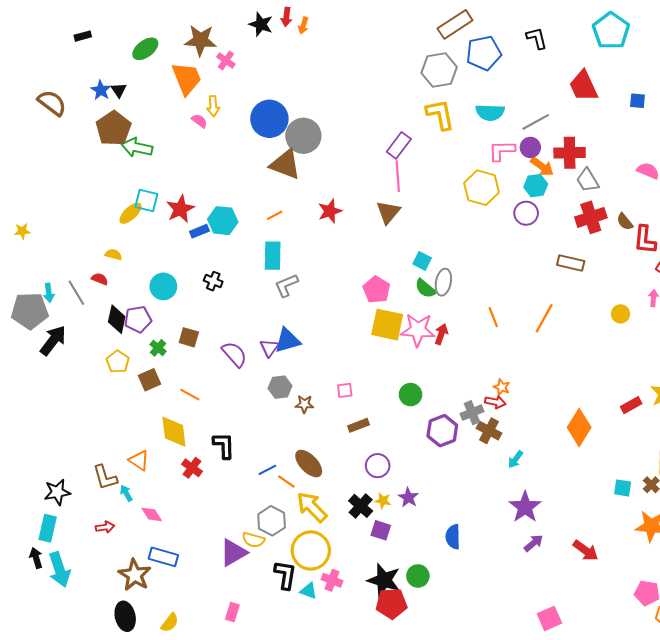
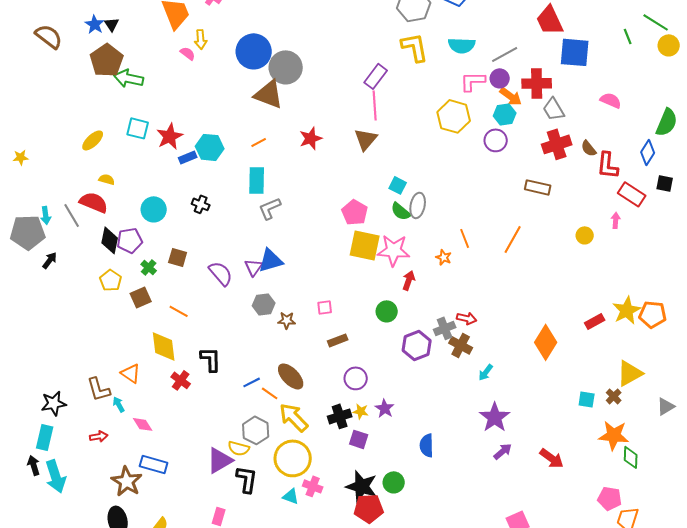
blue square: (637, 101) -> (575, 52), moved, size x2.0
yellow ellipse: (130, 213) -> (93, 140), moved
red semicircle: (100, 279) -> (94, 202), size x1.8
red arrow: (441, 334) -> (409, 280), moved
black arrow: (53, 340) -> (50, 260), size x0.6
orange star: (502, 387) -> (444, 257), moved
black cross: (361, 506) -> (340, 416), turned 30
black L-shape: (285, 575) -> (247, 479), moved

